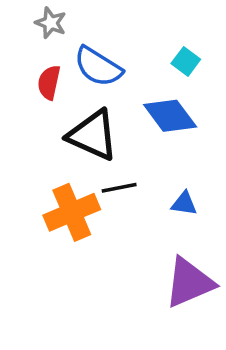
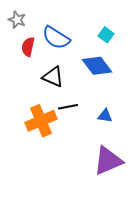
gray star: (51, 23) -> (17, 20), moved
black triangle: (93, 135) -> (53, 77), size x0.7

